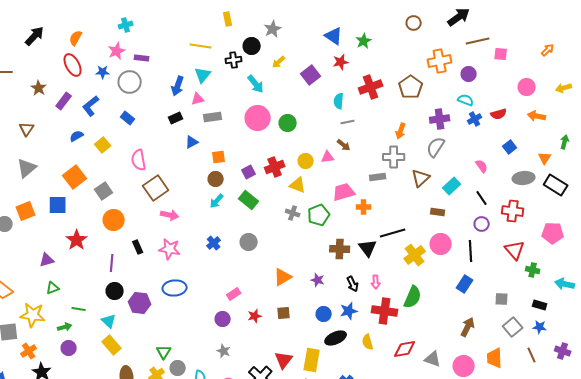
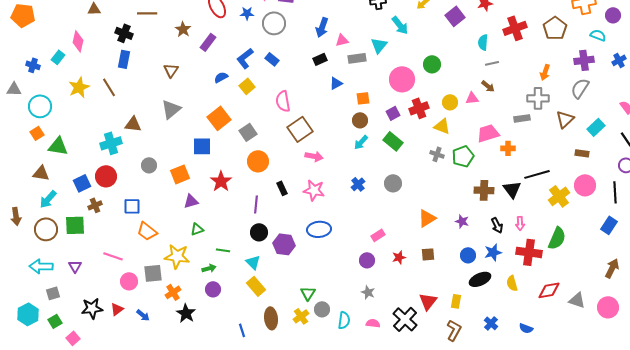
cyan triangle: (203, 75) -> (379, 45), moved
cyan semicircle: (466, 100) -> (598, 35), moved
blue L-shape: (91, 106) -> (245, 58), moved
pink circle: (258, 118) -> (402, 79), moved
orange square: (26, 211) -> (180, 174), moved
yellow rectangle: (312, 360) -> (456, 301), size x0.6

